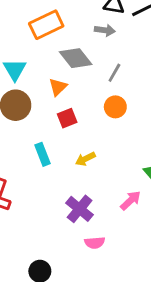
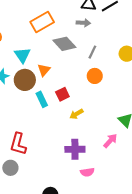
orange triangle: (58, 87) -> (44, 70), moved
red square: (67, 118) -> (62, 94), moved
cyan rectangle: (42, 154) -> (42, 99), moved
purple cross: (80, 209) -> (75, 149), turned -36

